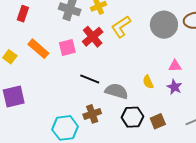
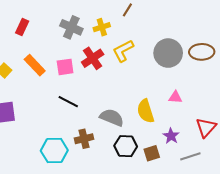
black line: (90, 79) -> (68, 102), moved
yellow semicircle: (148, 82) -> (146, 111), size x1.6
purple star: (174, 87) -> (171, 136), moved

